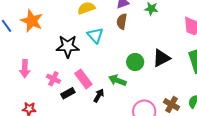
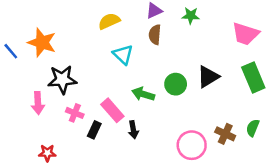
black star: (68, 46) -> (62, 79), moved
green arrow: (117, 80) -> (143, 94), moved
black rectangle: (68, 93) -> (94, 130), turned -32
black arrow: (99, 96) -> (133, 130), turned 144

